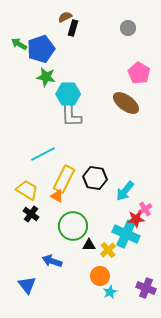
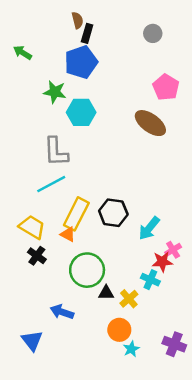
brown semicircle: (65, 17) -> (77, 20), turned 104
blue pentagon: (41, 49) -> (81, 62), moved
gray L-shape: (71, 115) -> (56, 152), moved
cyan cross: (126, 234) -> (150, 280), size x0.6

